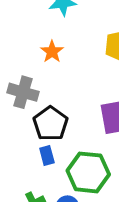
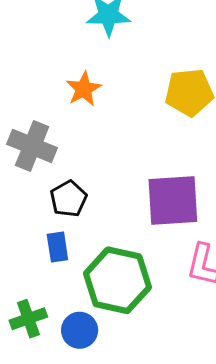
black pentagon: (50, 124) -> (69, 199), size x0.7

